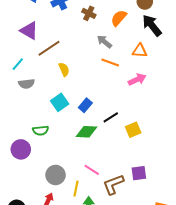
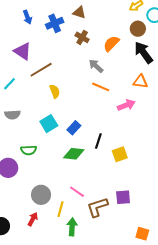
orange triangle: (140, 51) -> (140, 82), moved
gray semicircle: (26, 84) -> (12, 115), moved
black line: (111, 117) -> (98, 141), turned -42

